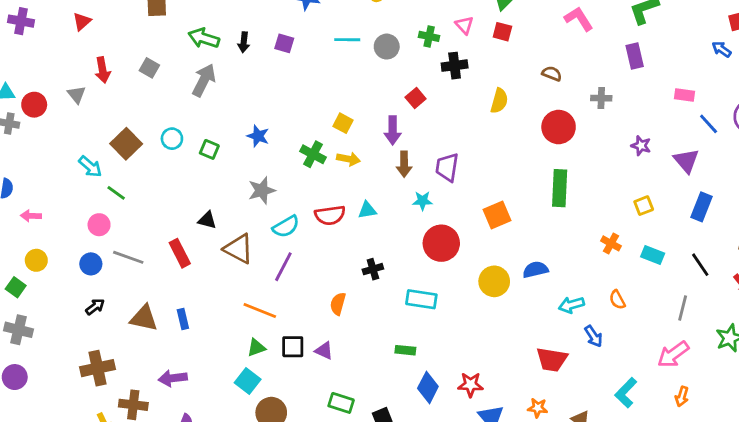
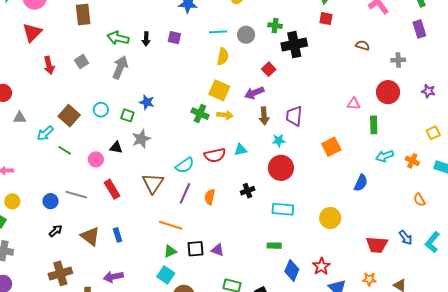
red triangle: (82, 21) -> (32, 32), size x1.5
pink triangle: (464, 25) -> (354, 104), moved, turned -40
black cross: (455, 66) -> (294, 45), size x1.4
gray square: (149, 68) -> (82, 62), turned 32
gray triangle: (77, 95) -> (20, 118), moved, turned -48
yellow semicircle: (499, 101) -> (223, 57), moved
yellow square: (343, 123) -> (219, 90), size x1.5
red circle: (559, 127) -> (388, 92), moved
purple arrow: (393, 130) -> (254, 93), turned 72
blue star: (258, 136) -> (147, 102), moved
cyan arrow: (90, 167) -> (45, 133), turned 102
green rectangle: (560, 188) -> (374, 125), size x0.7
gray star: (262, 190) -> (141, 139), moved
black triangle: (207, 220) -> (116, 147), moved
pink circle: (99, 225) -> (96, 159), moved
red circle: (441, 243) -> (281, 168), moved
brown triangle: (239, 249) -> (153, 183), turned 40
blue semicircle: (535, 270) -> (361, 183), turned 132
yellow circle: (494, 281) -> (330, 218), moved
orange semicircle: (338, 304) -> (210, 197), moved
cyan arrow: (571, 305) -> (385, 156), moved
brown triangle: (144, 318) -> (90, 236), turned 30
blue arrow: (594, 336) -> (406, 238), moved
red star: (471, 385) -> (321, 266), turned -30
cyan L-shape: (626, 393) -> (432, 242), moved

